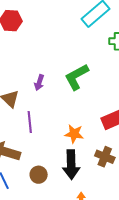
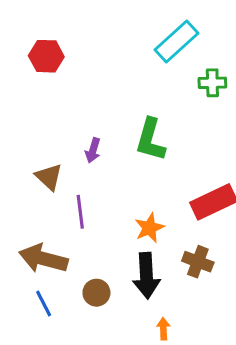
green L-shape: (77, 77) -> (150, 140), turned -44
orange star: (74, 134) -> (149, 228), turned -30

